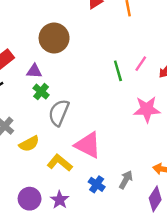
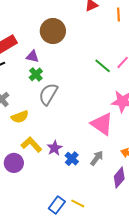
green line: (118, 71) -> (103, 66), turned -42
pink triangle: (88, 145) -> (102, 124), moved
yellow L-shape: (60, 163) -> (31, 145), moved
purple star: (60, 200) -> (55, 148), moved

